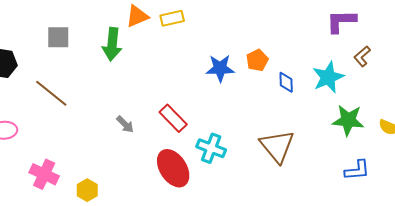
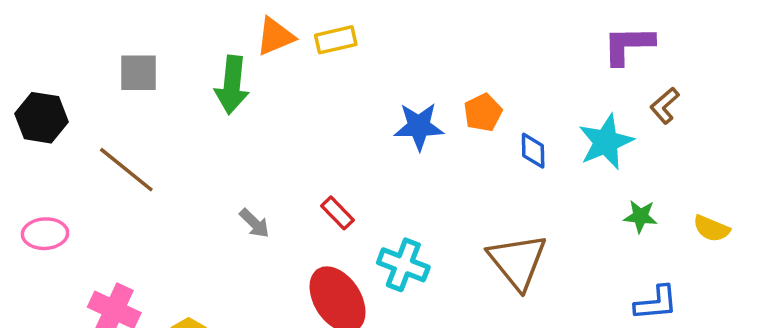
red rectangle: (173, 118) -> (338, 213), size x0.7
green star: (348, 120) -> (640, 216), size x0.6

